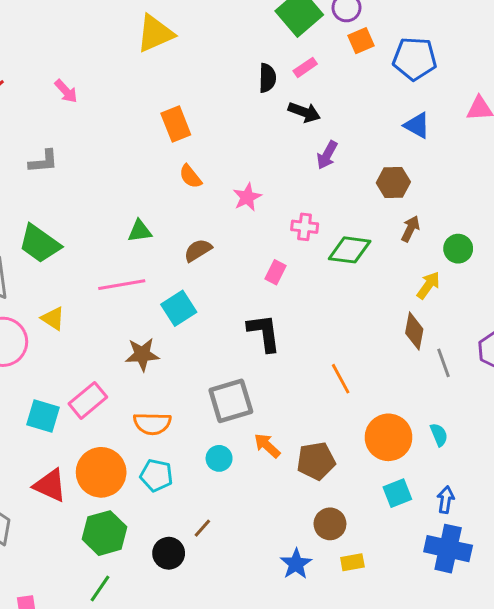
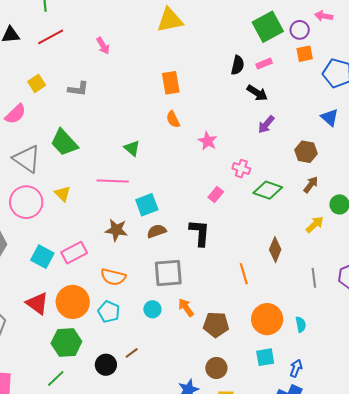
pink star: (247, 197) -> (208, 141), turned -30
green triangle: (140, 231) -> (132, 148), turned 36
brown semicircle: (198, 250) -> (157, 231), moved
brown diamond: (414, 331) -> (275, 250), moved

